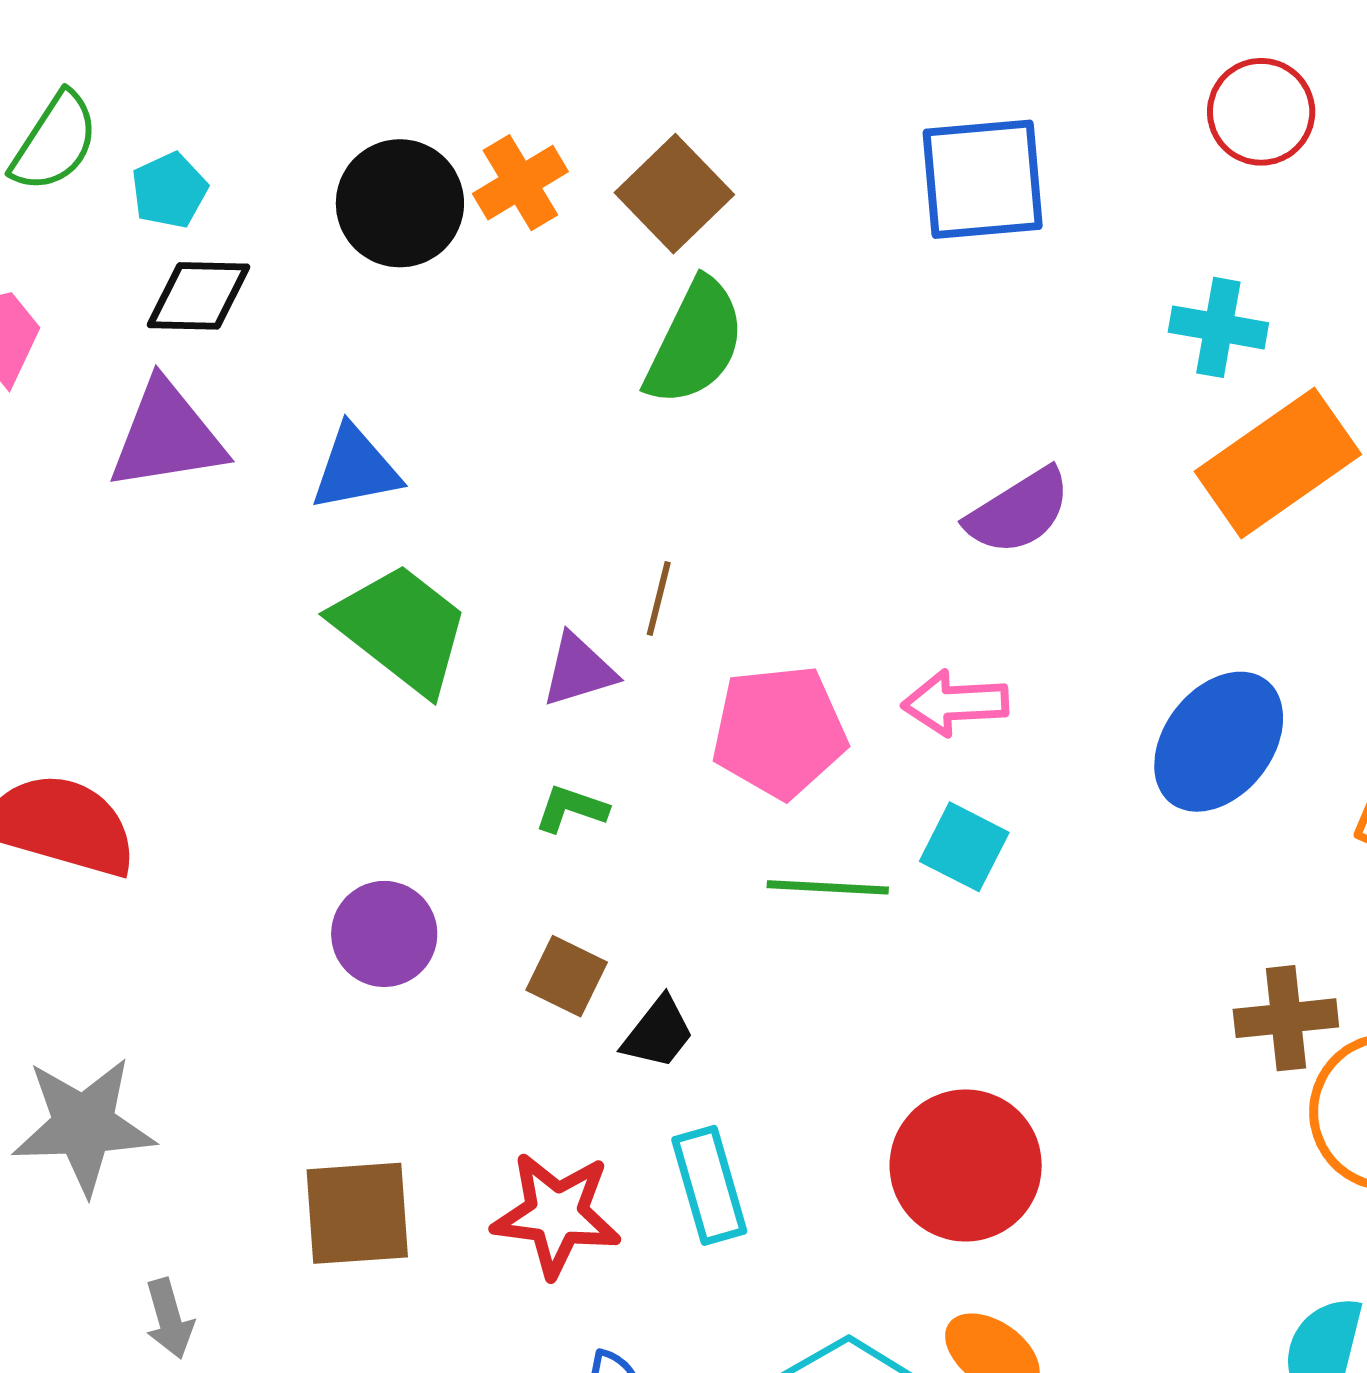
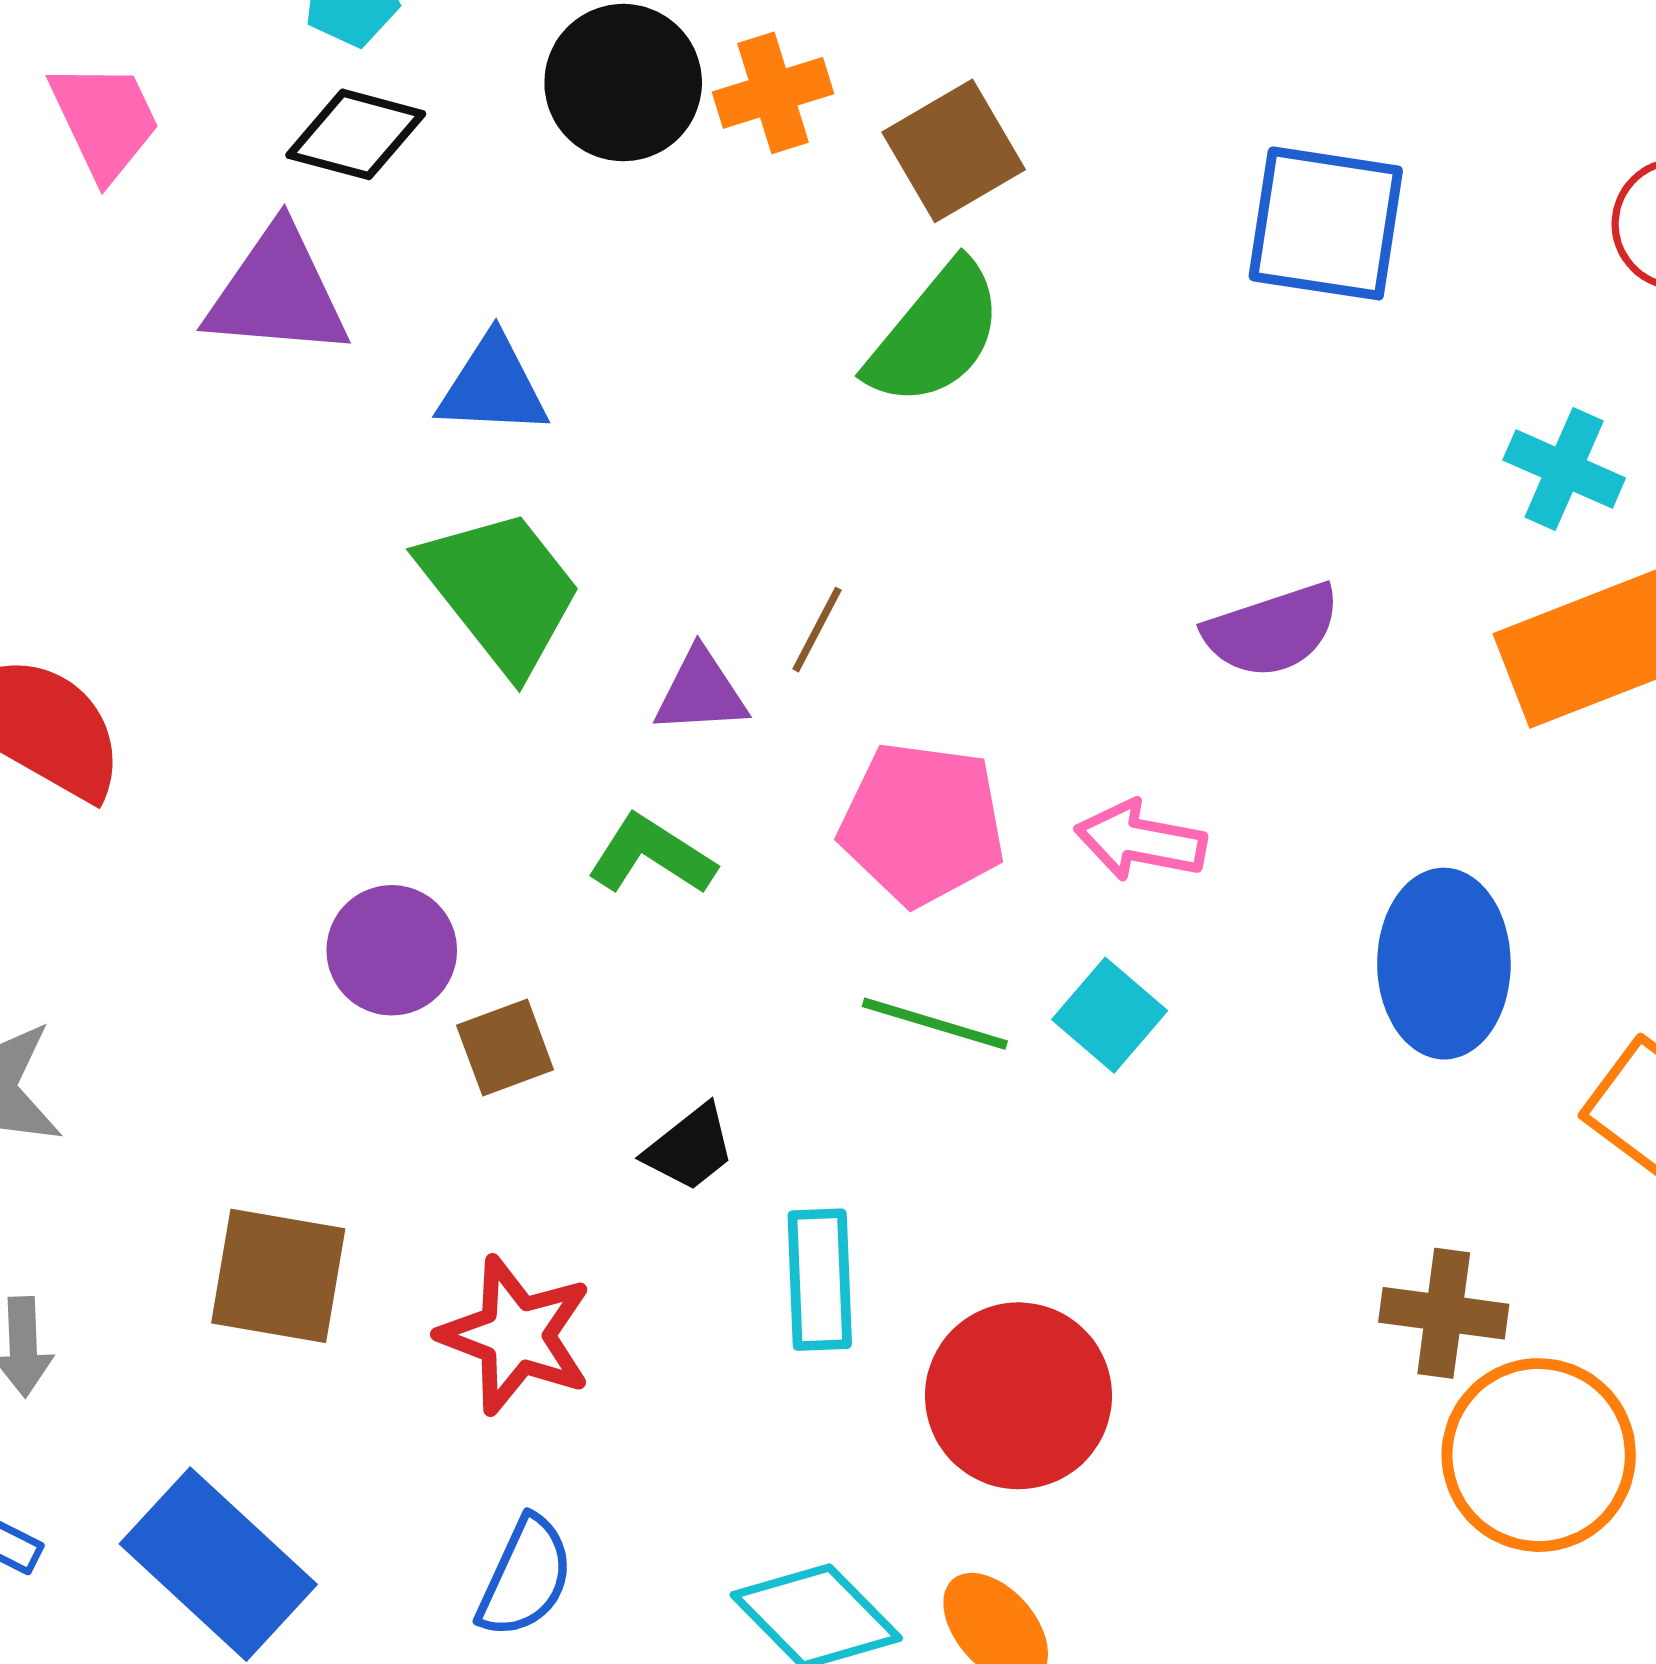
blue ellipse: (1219, 742) -> (1444, 964), turned -52
green L-shape: (571, 809) -> (651, 855), size x1.4
brown square: (567, 976) -> (505, 1047), moved, turned 30
cyan rectangle: (709, 1185) -> (820, 1280), moved

